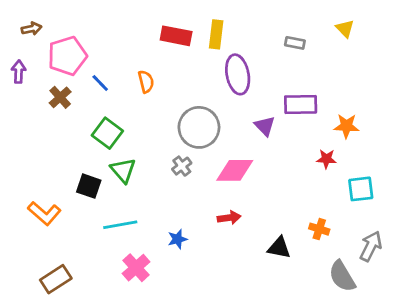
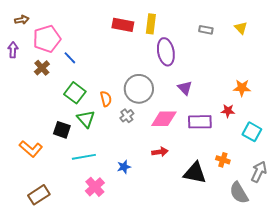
yellow triangle: (345, 29) -> (241, 28), moved
orange semicircle: (146, 82) -> (106, 99), moved
purple rectangle: (301, 105) -> (200, 122), moved
cyan square: (361, 189) -> (252, 132), turned 36
black triangle: (279, 248) -> (195, 173), size x1.4

